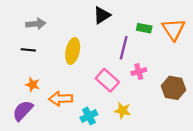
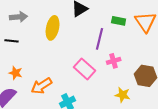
yellow ellipse: (73, 51) -> (53, 28), moved
orange arrow: (61, 99) -> (42, 86), turned -30
yellow star: (123, 111) -> (123, 95), moved

